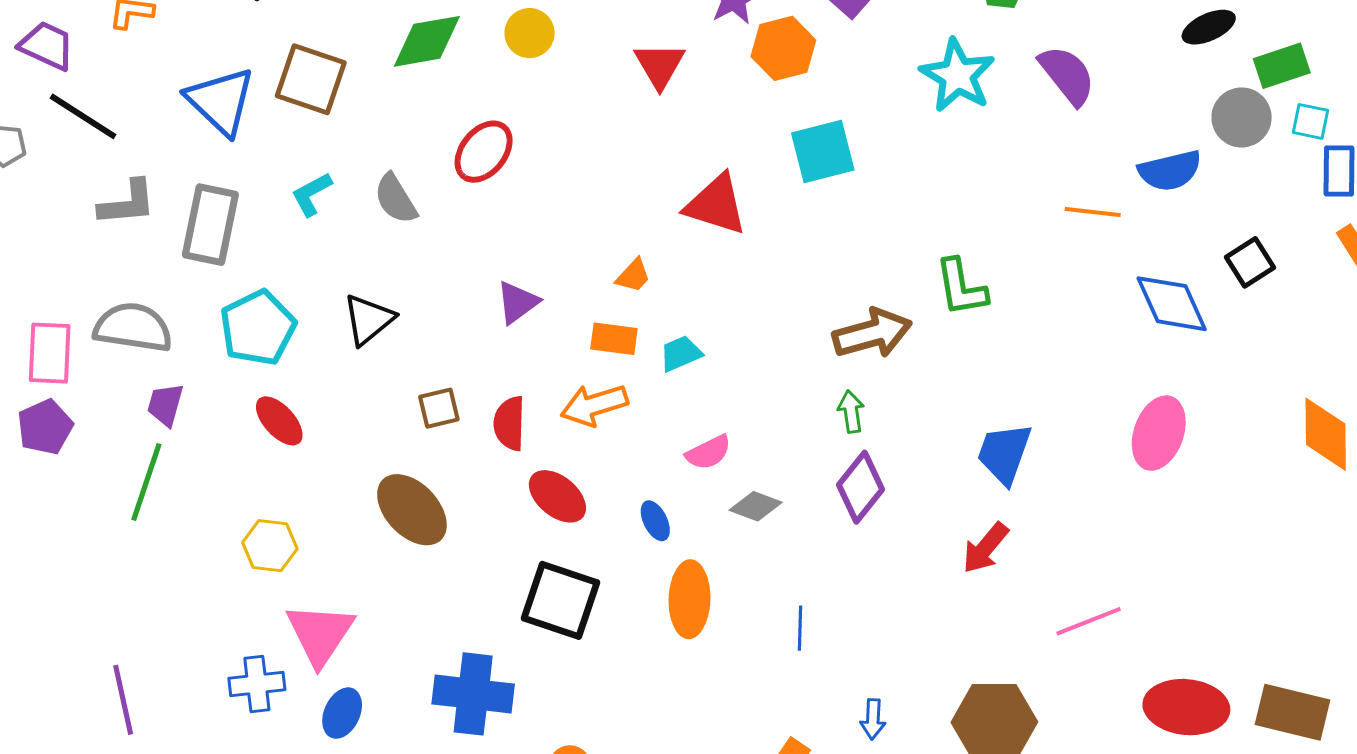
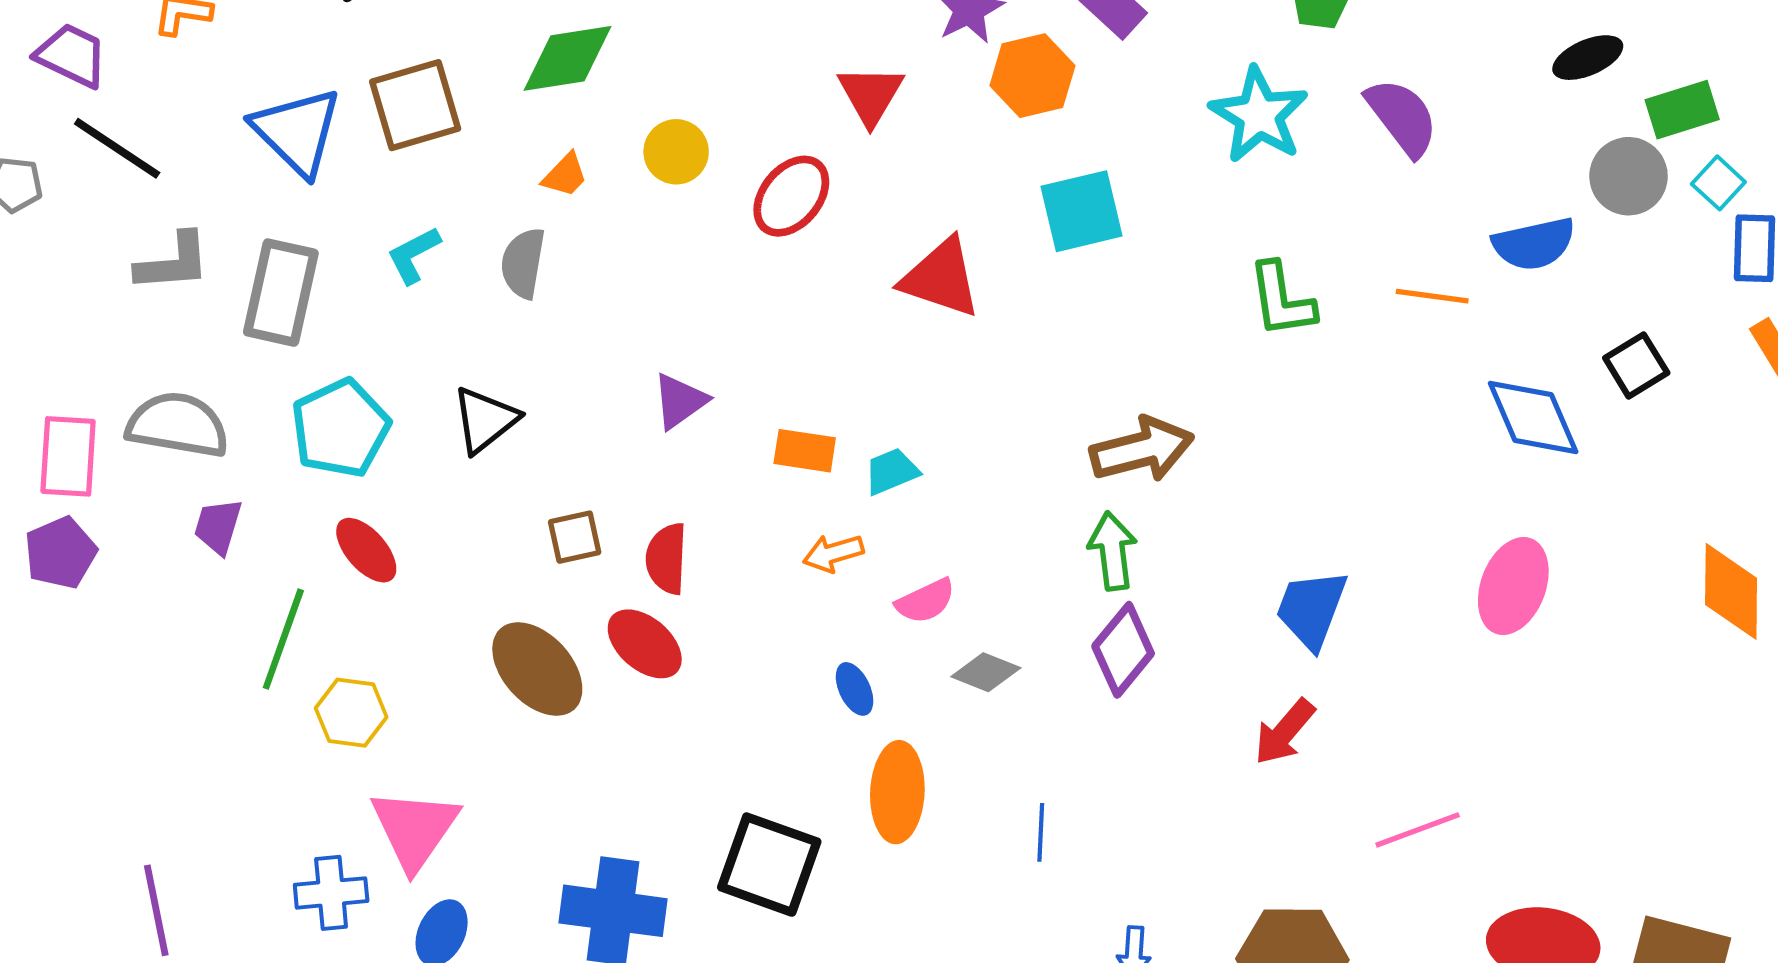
yellow circle: (530, 33) -> (676, 152), moved
brown square: (311, 79) -> (415, 105), turned -36
cyan square: (1311, 121) -> (1718, 183), turned 30
red ellipse: (484, 152) -> (791, 196), moved
gray semicircle: (396, 199) -> (523, 263), turned 40
orange trapezoid: (633, 276) -> (565, 175), moved
green L-shape: (961, 287) -> (1282, 300), moved
orange arrow: (594, 405) -> (833, 553), moved, size x0.7
green arrow: (851, 412) -> (1113, 551), size x1.4
green line: (146, 482) -> (283, 639), moved
red ellipse: (557, 496) -> (645, 644), moved
black square: (561, 600) -> (769, 865), moved

